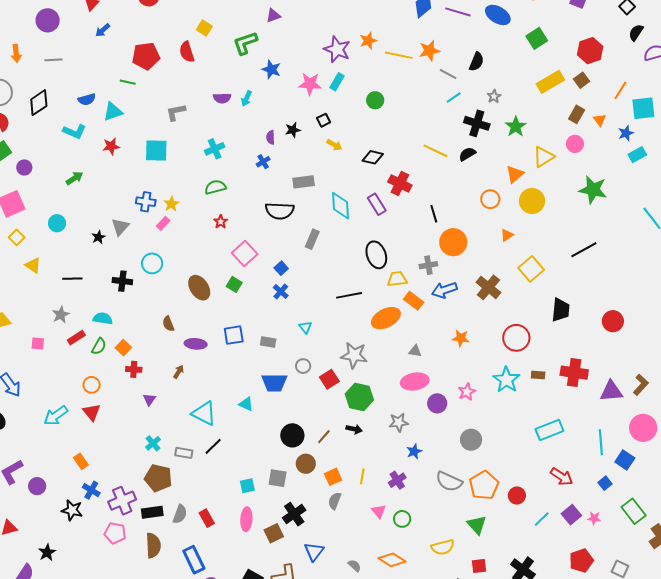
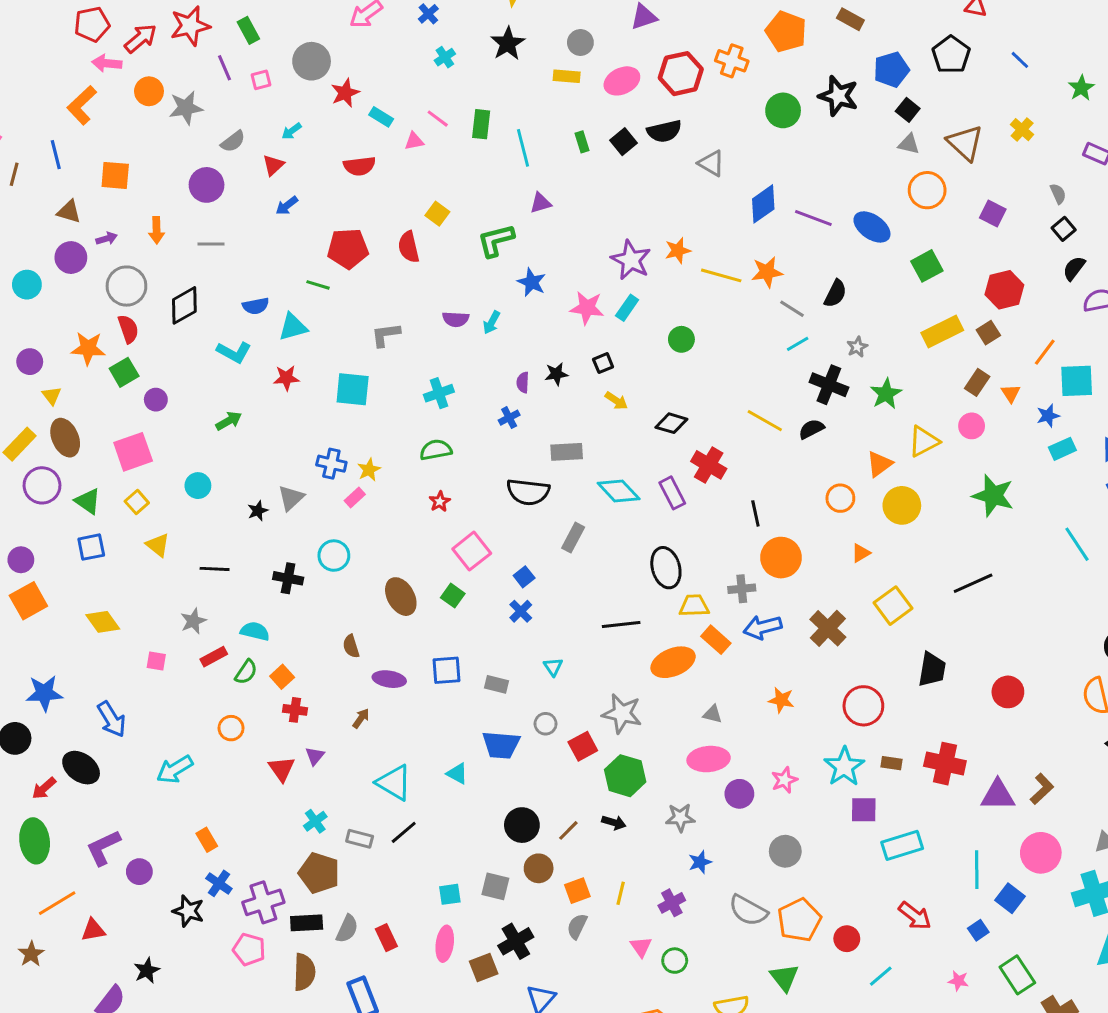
cyan diamond: (341, 206) -> (619, 491), turned -44
red triangle: (92, 412) -> (282, 769), moved
purple square: (571, 515) -> (864, 810), moved, turned 36

